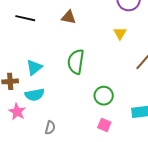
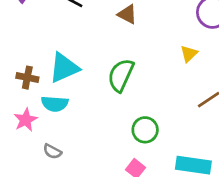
cyan triangle: (34, 67) -> (64, 68), size x1.4
gray semicircle: (50, 128) -> (52, 151), moved, turned 88

